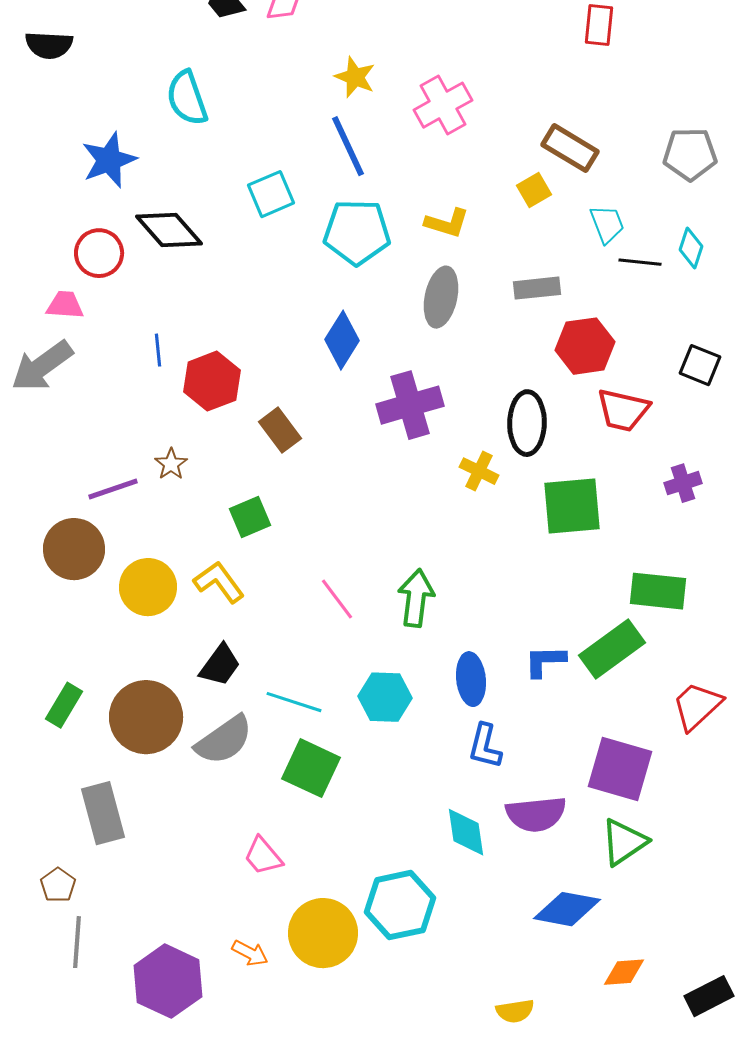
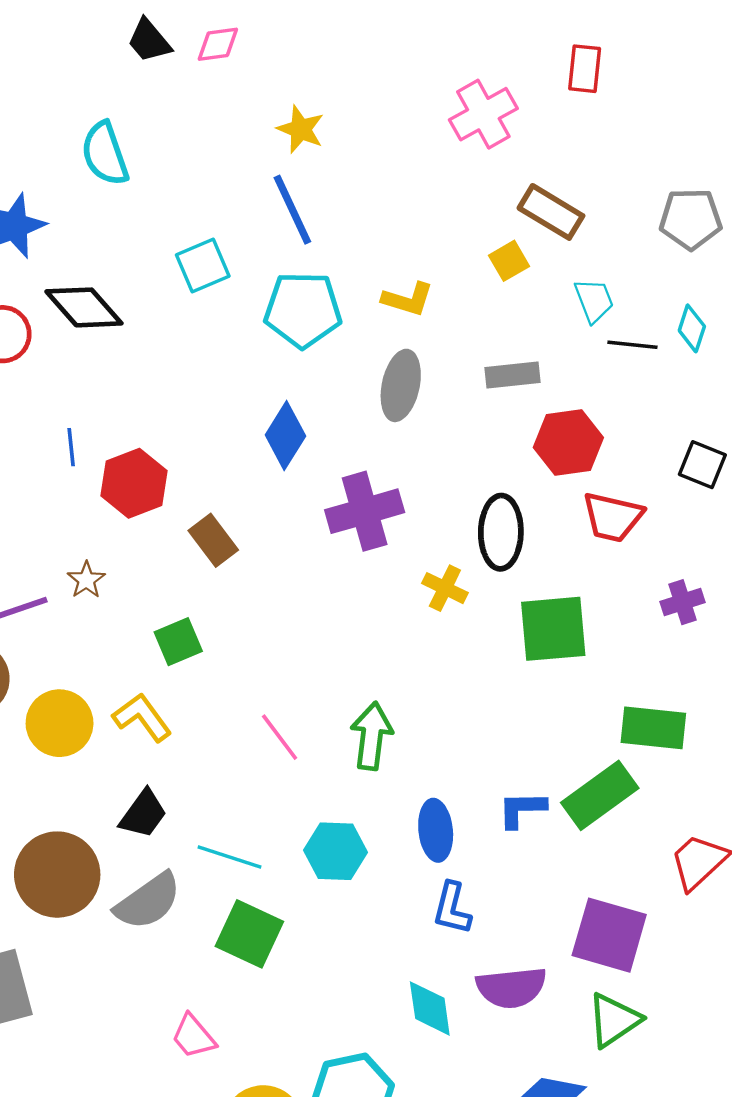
pink cross: (443, 105) -> (483, 114), moved

